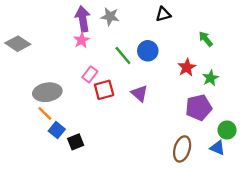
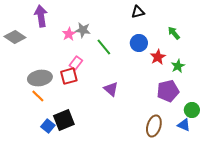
gray star: (110, 17) -> (83, 30), moved
purple arrow: (83, 19) -> (41, 16), moved
blue circle: (148, 51) -> (139, 43), moved
red square: (104, 90) -> (69, 76), moved
purple triangle: (140, 93) -> (111, 89), moved
blue square: (57, 130) -> (48, 126), moved
black square: (76, 142) -> (64, 120), size x1.5

